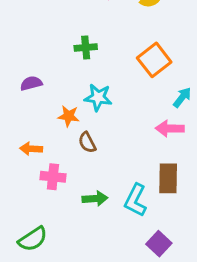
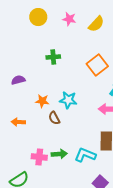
cyan star: (98, 97) -> (68, 100), moved
pink cross: (53, 177) -> (39, 157), moved
cyan L-shape: (135, 200) -> (85, 155), turned 85

